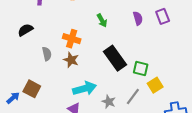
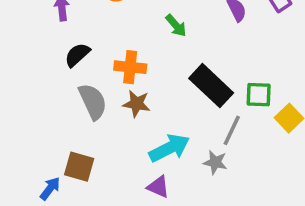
black semicircle: (25, 30) -> (77, 55), moved
gray semicircle: (47, 54) -> (93, 102), size x1.5
gray line: (133, 97) -> (232, 130), moved

